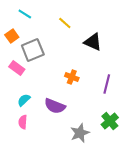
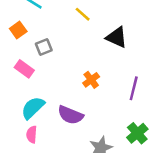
gray square: (33, 50) -> (44, 47), size x0.6
orange cross: (72, 77) -> (91, 80), turned 32
cyan semicircle: (24, 100) -> (33, 108), size x1.5

